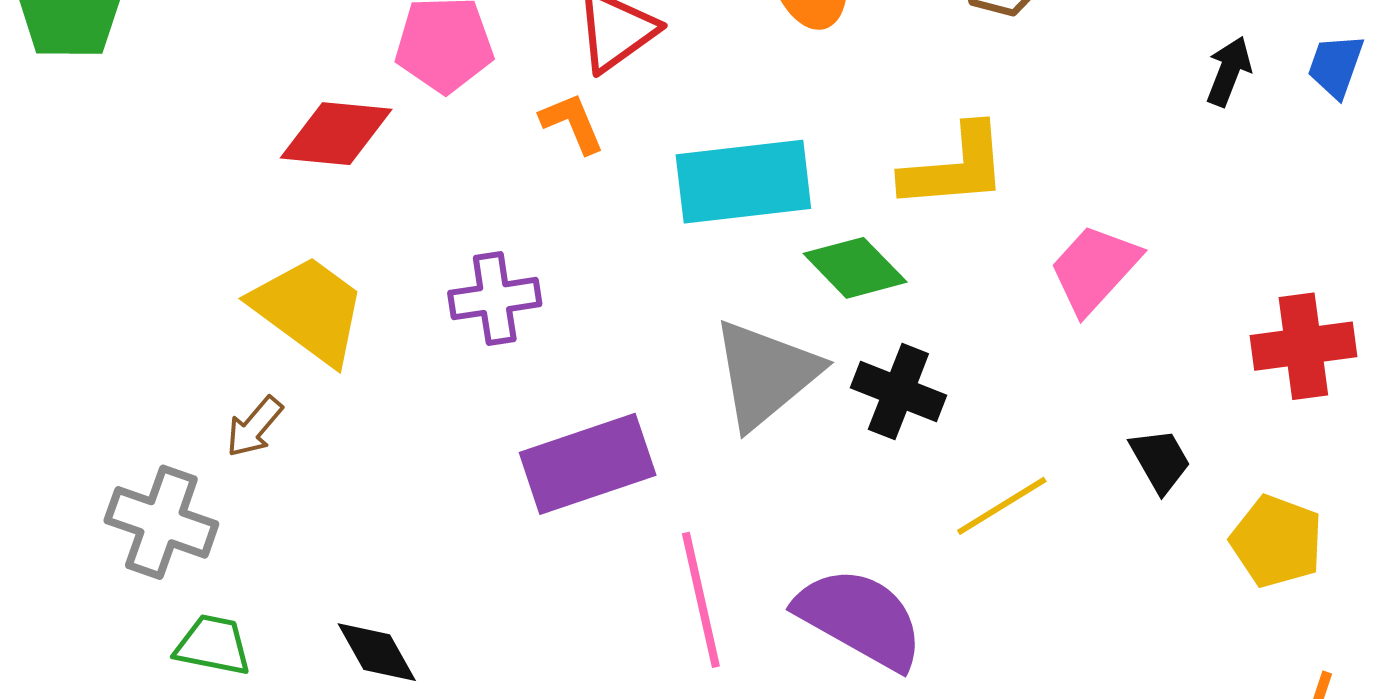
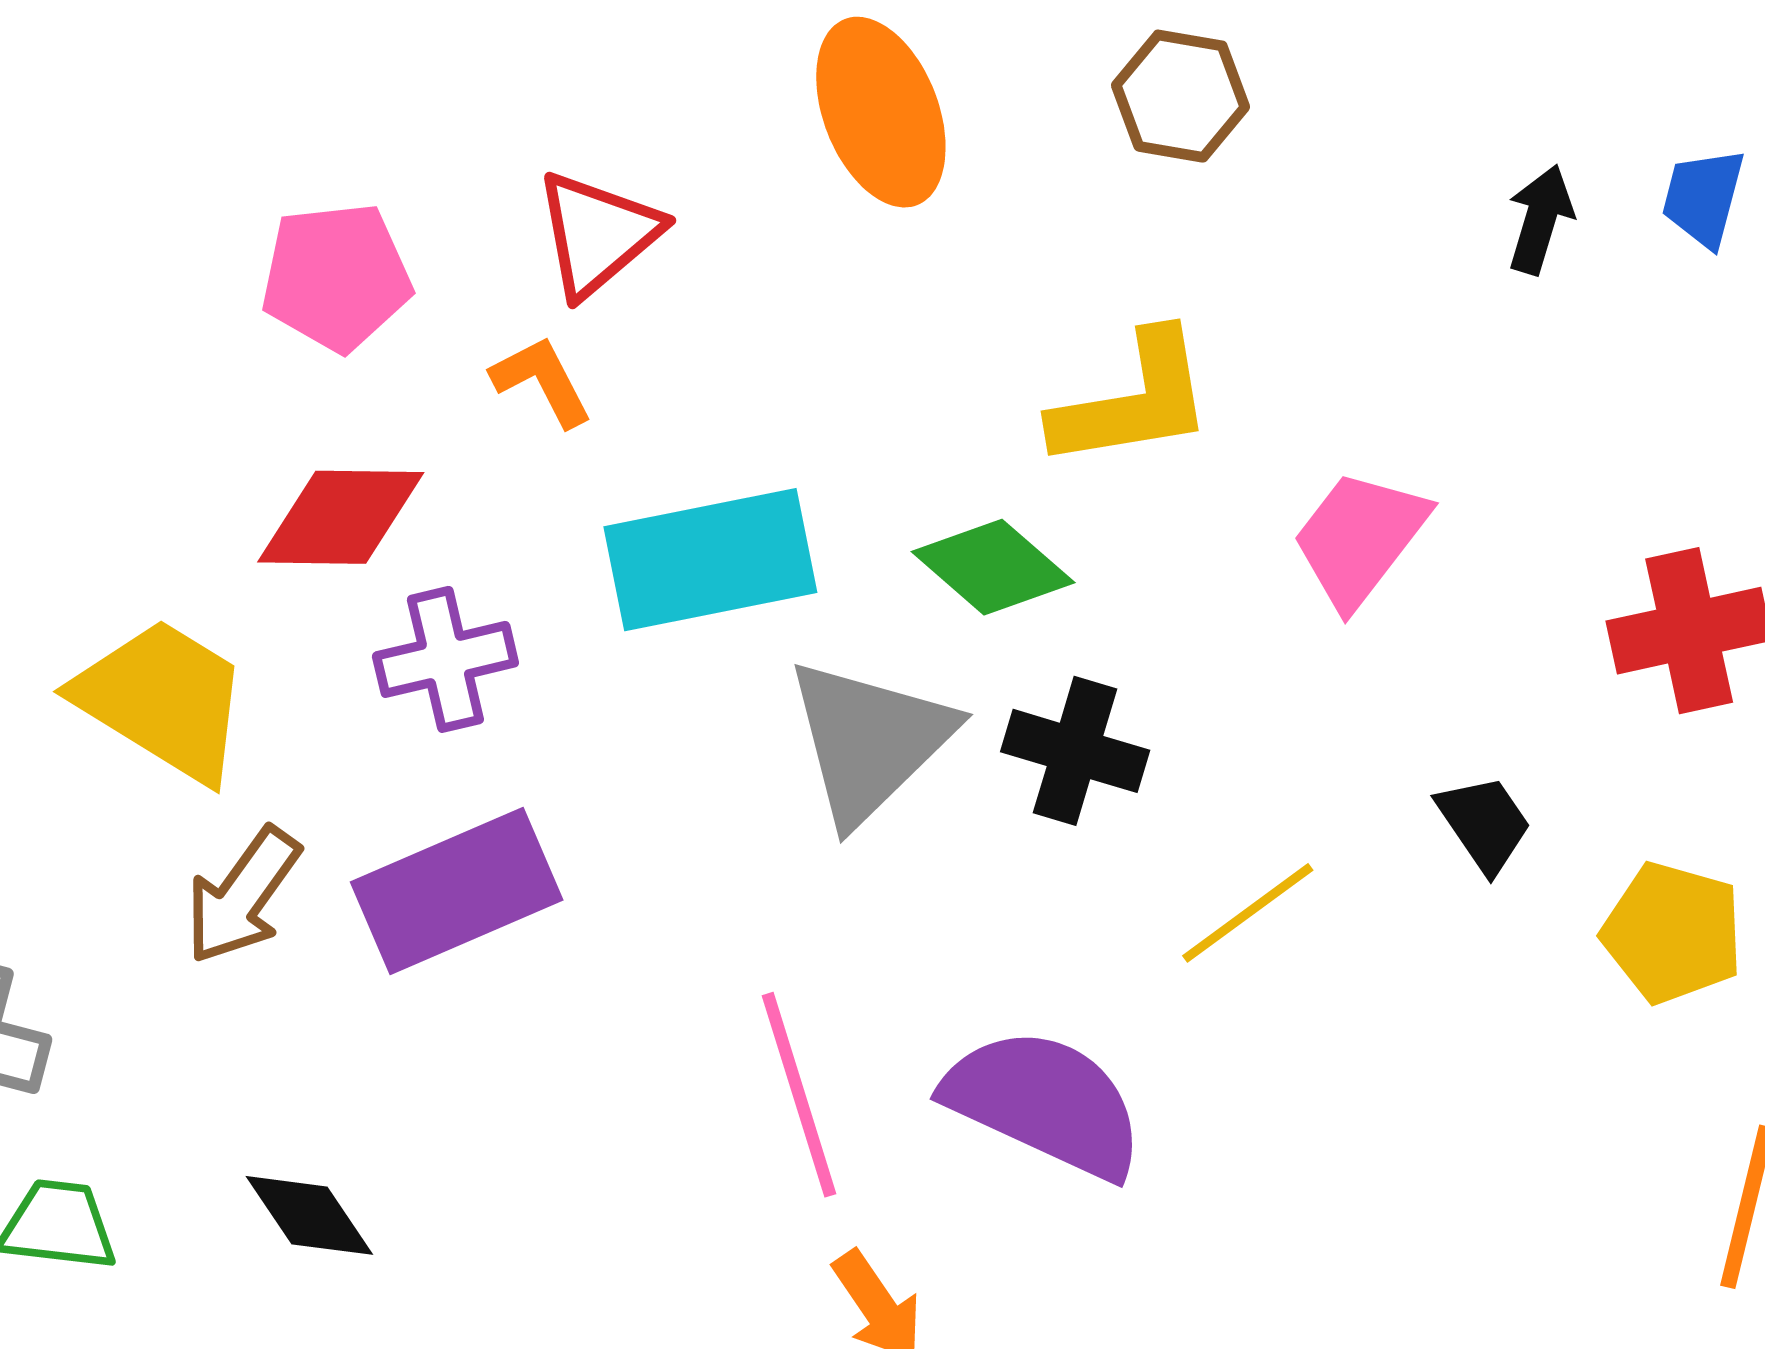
red diamond: (336, 134) -> (341, 517), moved
cyan rectangle: (743, 182) -> (710, 560), moved
brown arrow: (254, 427) -> (242, 896), moved, size x1.4
purple rectangle: (588, 464) -> (457, 891), moved

